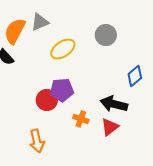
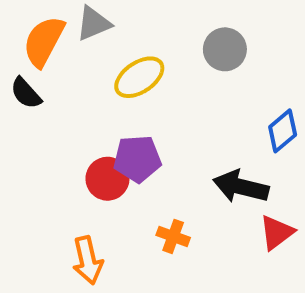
orange cross: (81, 119) -> (173, 236), moved
red triangle: (110, 127) -> (277, 232), moved

